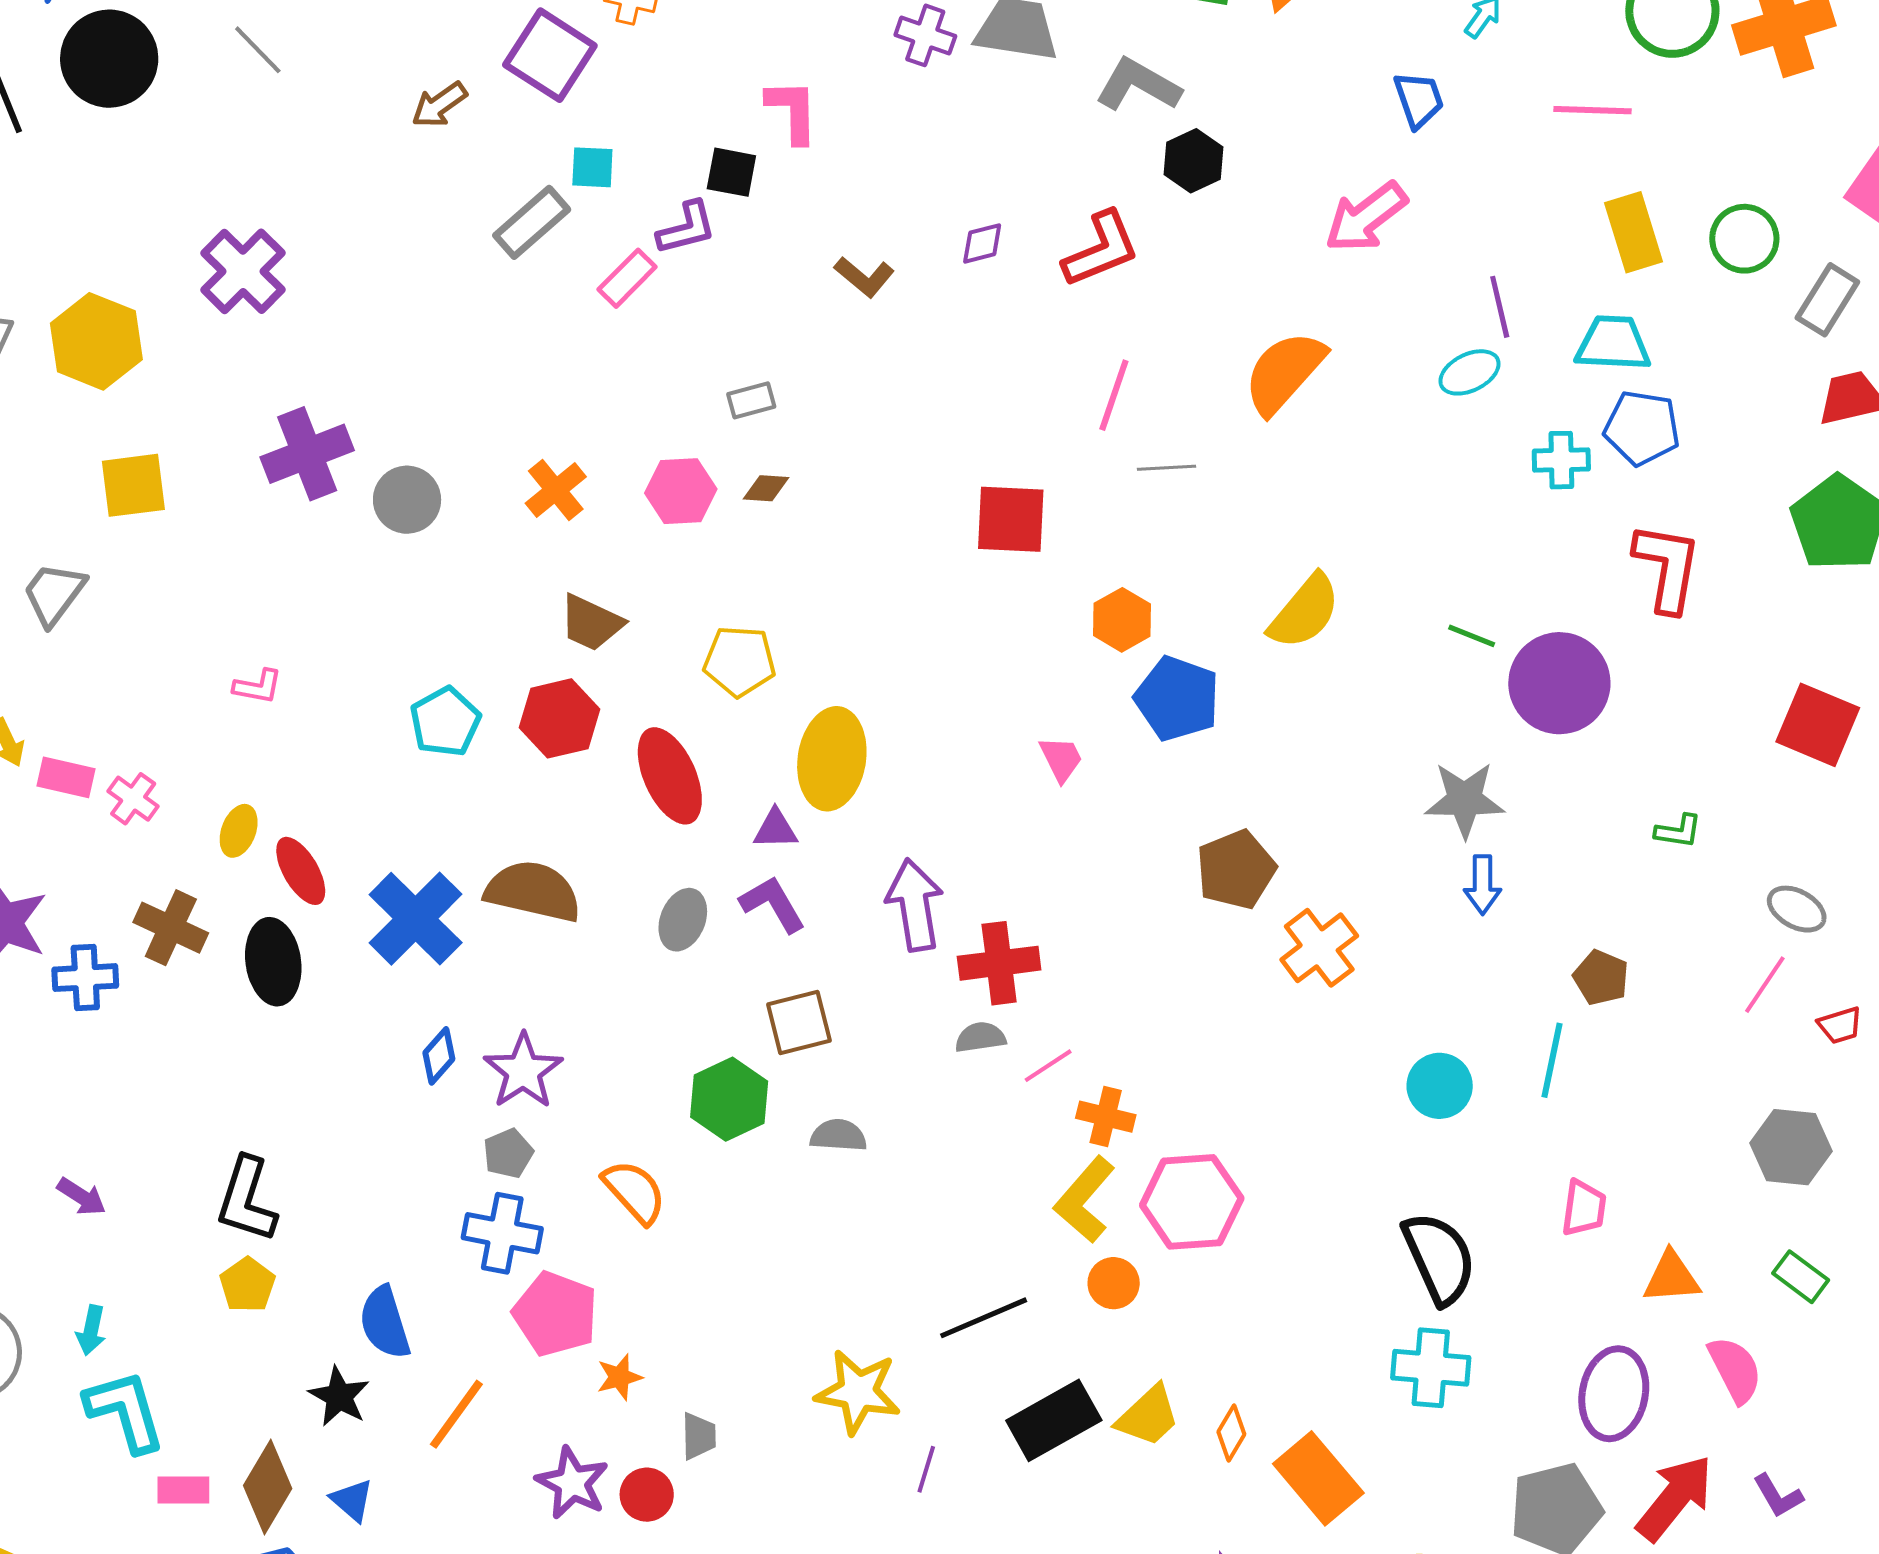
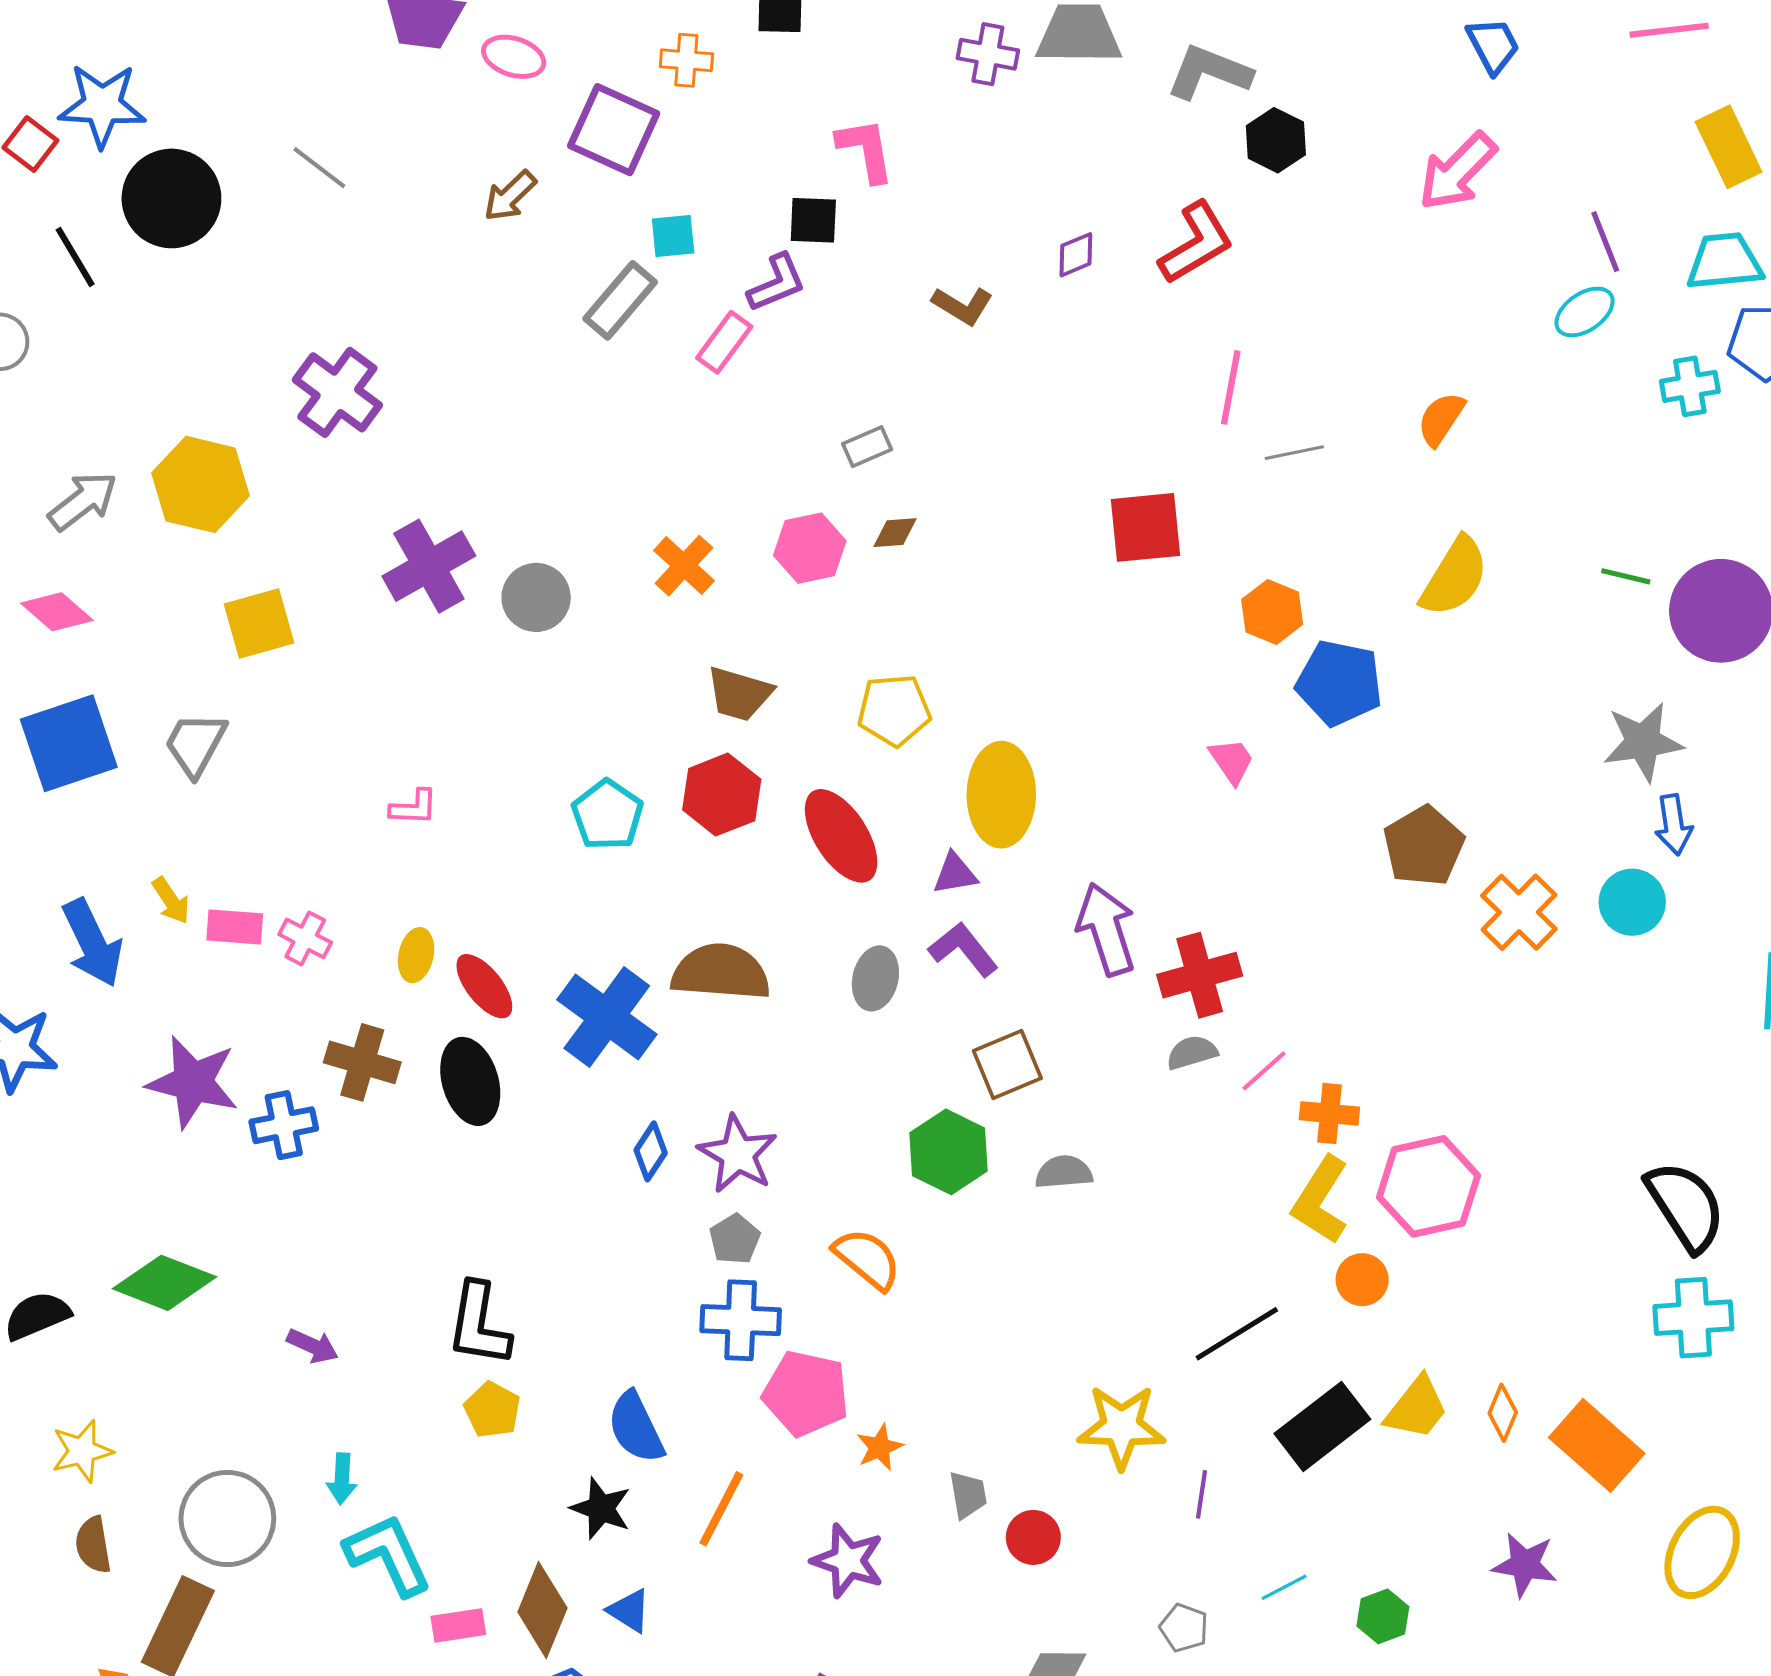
orange semicircle: (1284, 372) -> (1441, 419), moved, size x0.6
cyan circle: (1440, 1086) -> (1632, 902), moved
red circle: (647, 1495) -> (1033, 1537), moved

